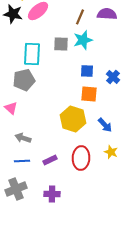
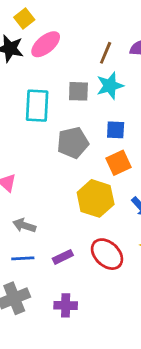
gray pentagon: (24, 80) -> (73, 143), moved
orange square: (89, 94) -> (118, 163), turned -30
red ellipse: (81, 158) -> (107, 254), turned -50

